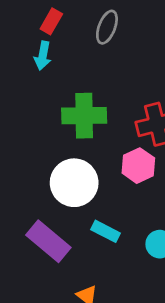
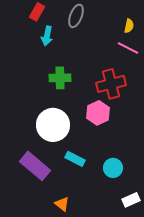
cyan arrow: (43, 56) -> (47, 36), moved
green cross: (84, 116) -> (60, 78), size x0.7

